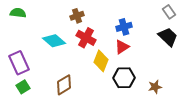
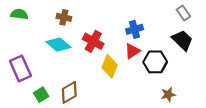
brown cross: (77, 16) -> (64, 17), moved, turned 32
black hexagon: (124, 78) -> (155, 62), moved
green square: (23, 87) -> (41, 95), moved

